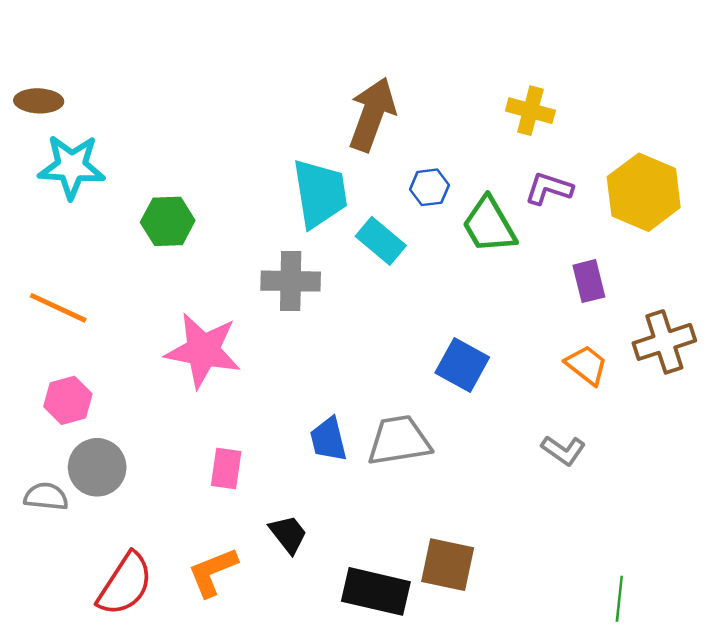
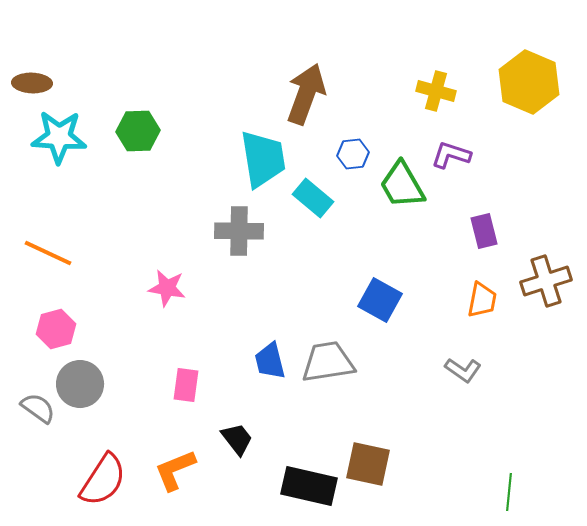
yellow hexagon: (644, 192) -> (529, 82), moved
green hexagon: (168, 221) -> (138, 131), moved
pink star: (203, 350) -> (167, 288), size x0.6
orange trapezoid: (586, 365) -> (482, 300), turned 63
gray semicircle: (46, 497) -> (38, 408), turned 30

